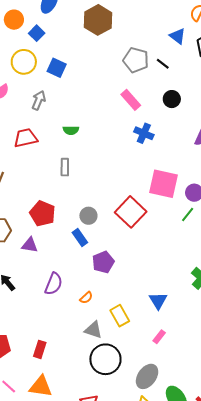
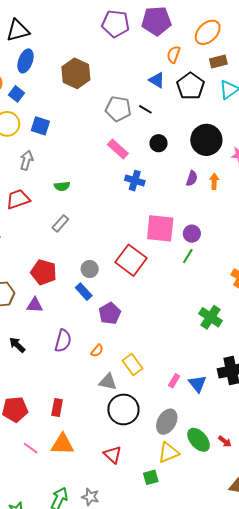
gray rectangle: (65, 167) -> (60, 223), turned 48
blue triangle: (158, 301) -> (197, 384), moved

